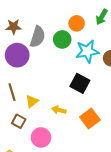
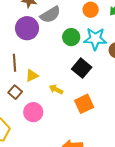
gray semicircle: (38, 37) -> (50, 15), turned 30
green circle: (62, 39) -> (71, 37), moved

